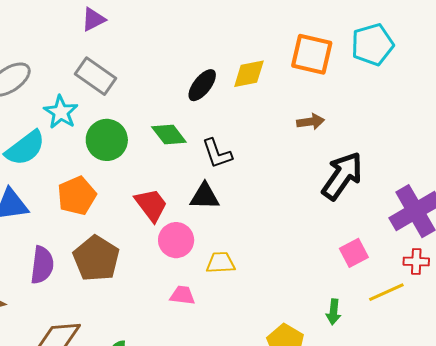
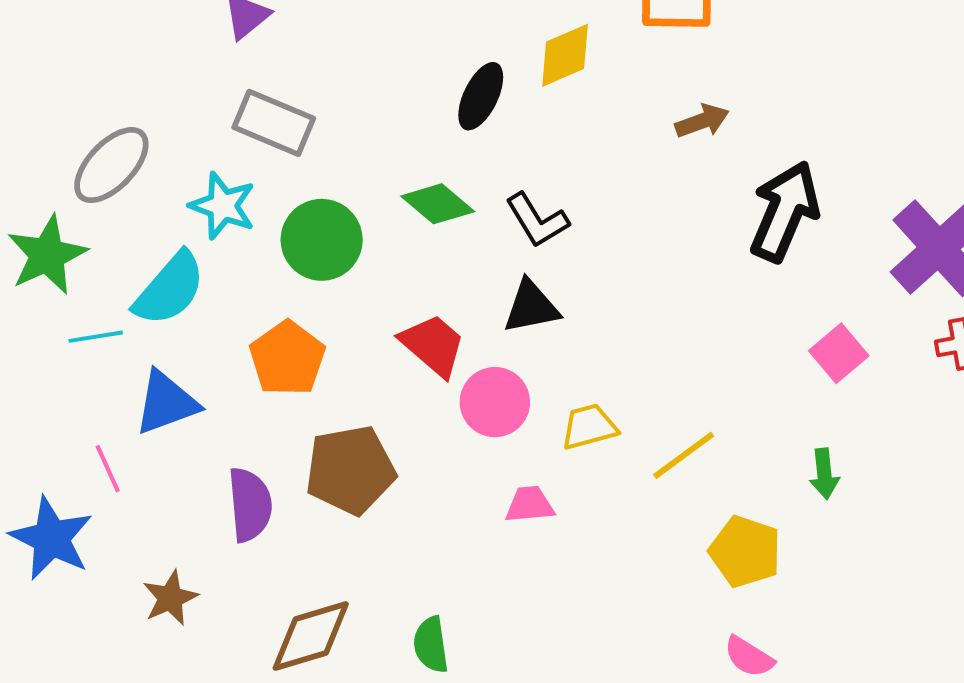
brown pentagon: (96, 259) -> (350, 470), turned -30
yellow line: (386, 292) -> (684, 455), moved

